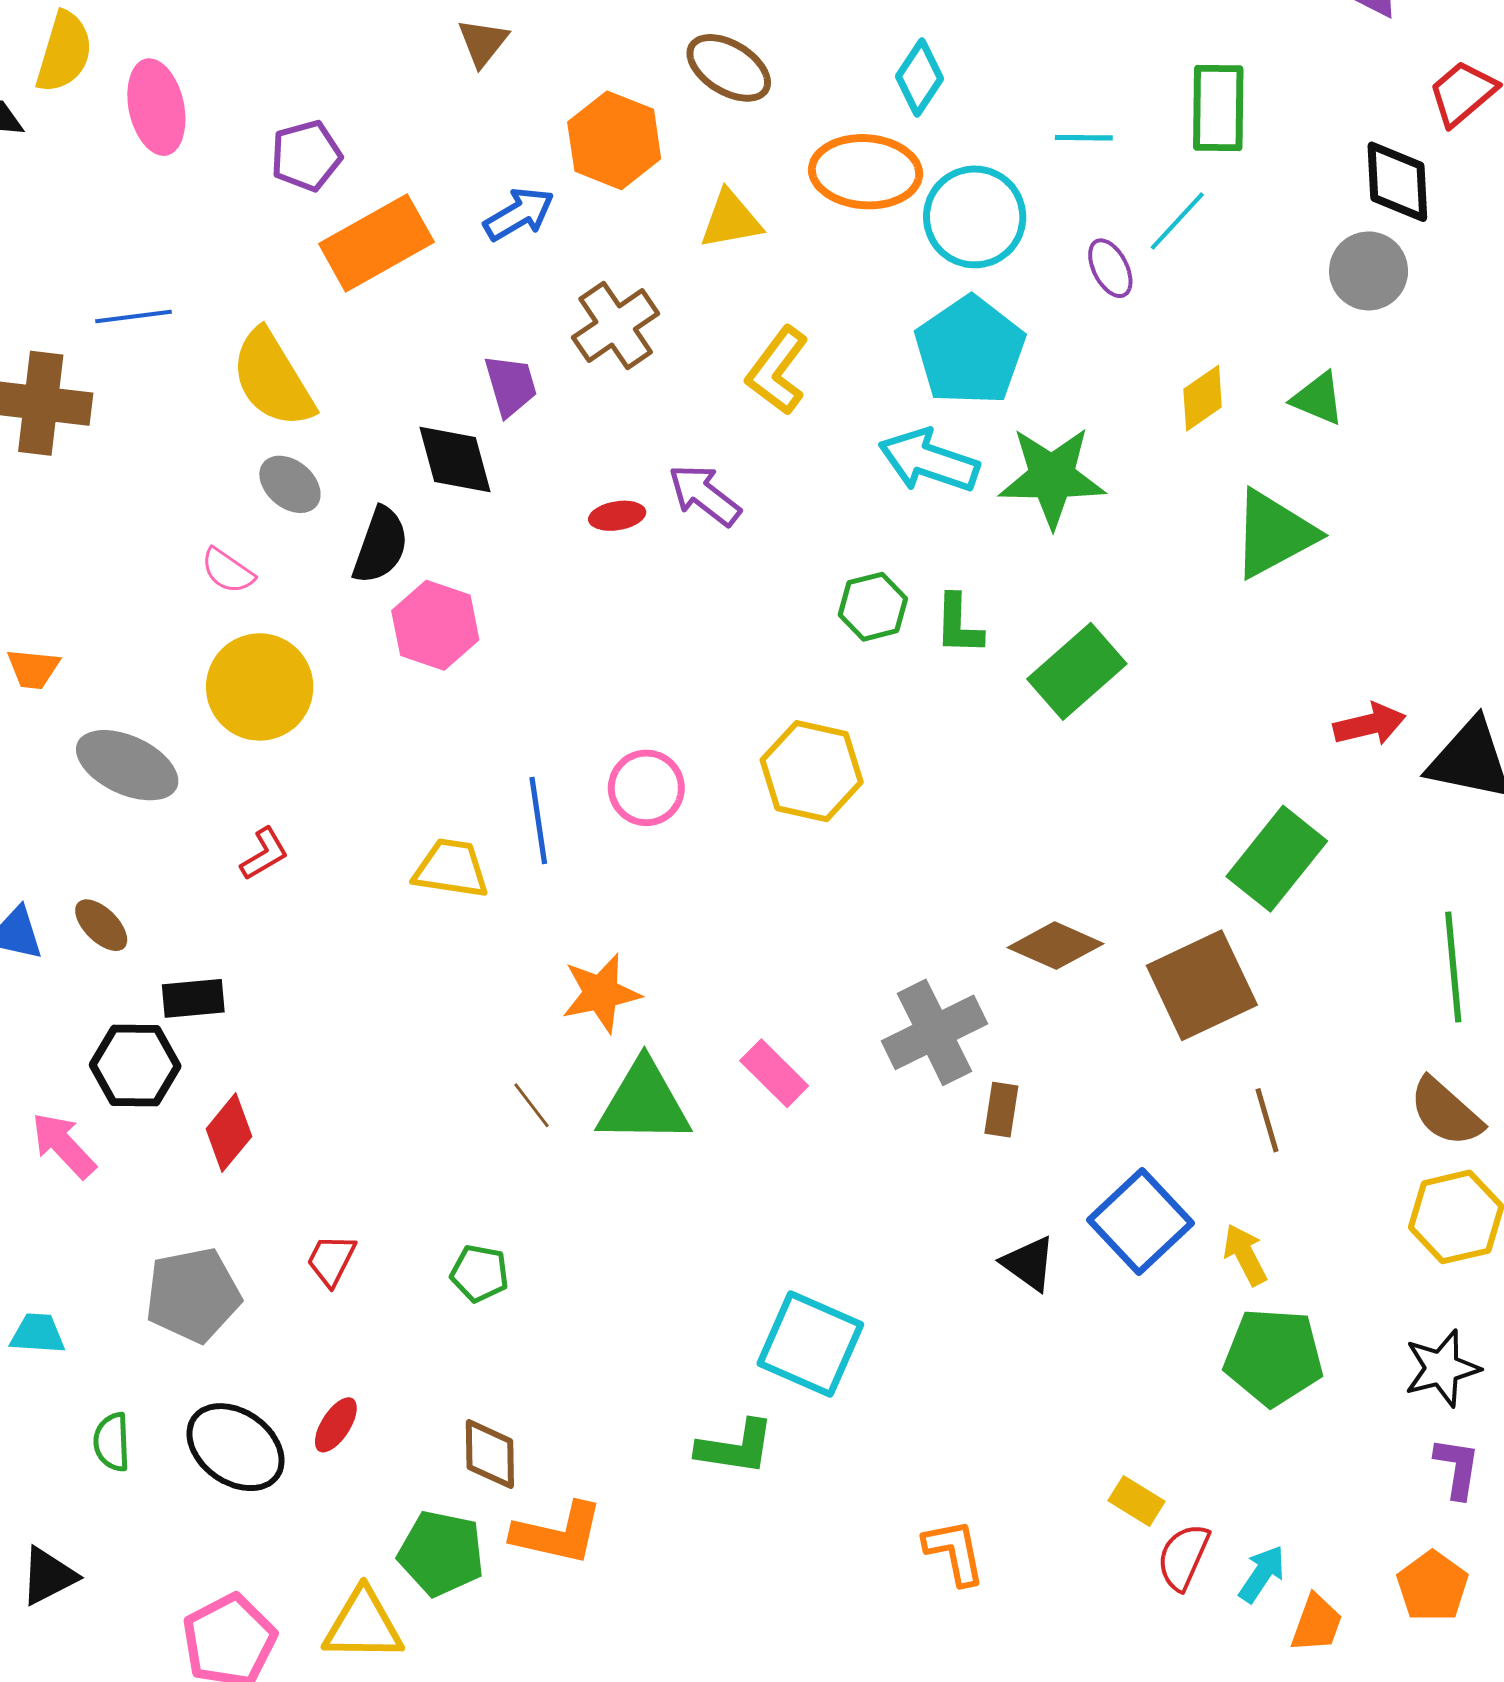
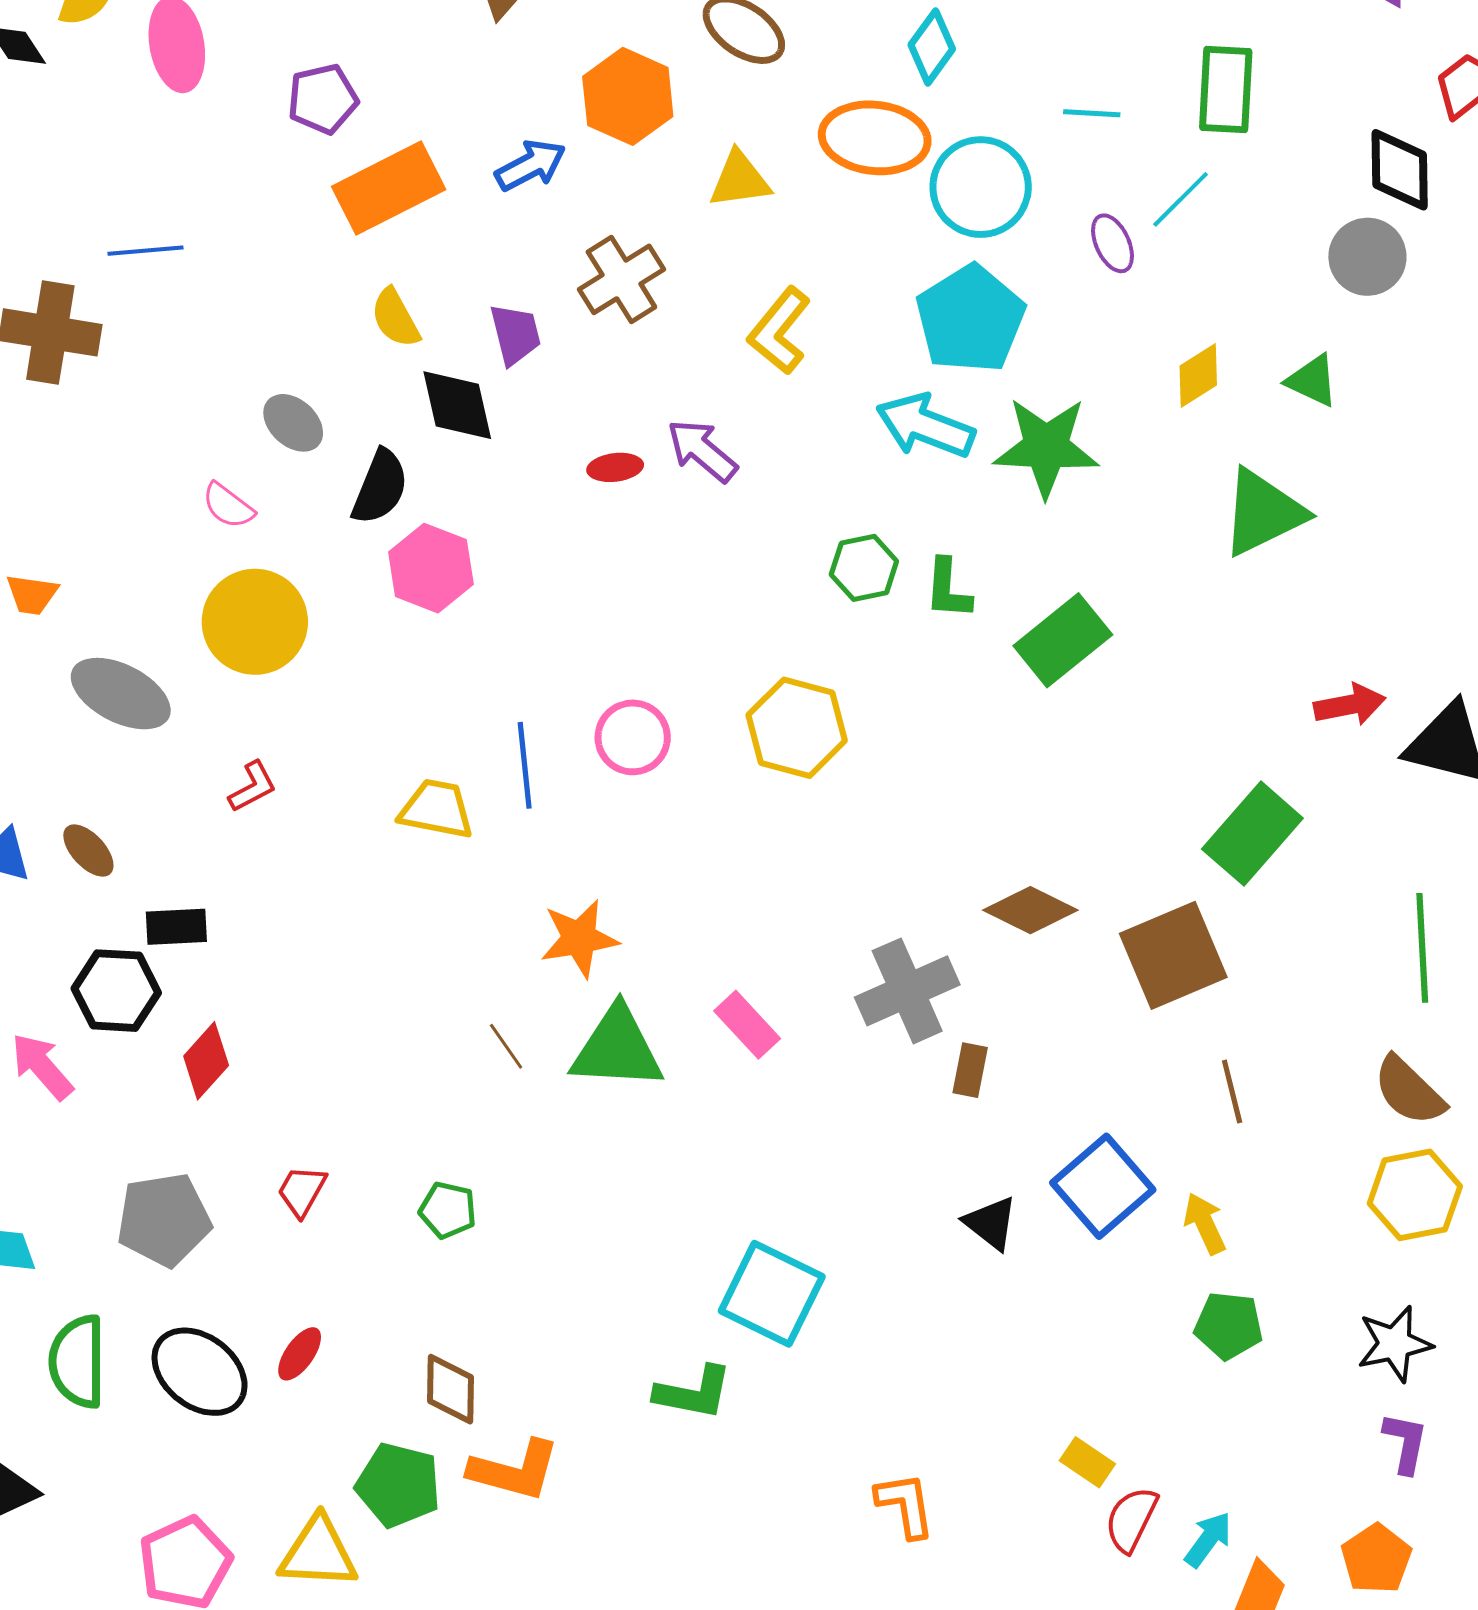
yellow semicircle: (273, 379) -> (395, 318), moved, size x0.6
green pentagon: (1273, 1357) -> (1229, 1325), size x0.7
green semicircle: (112, 1442) -> (78, 1361), size x1.6

